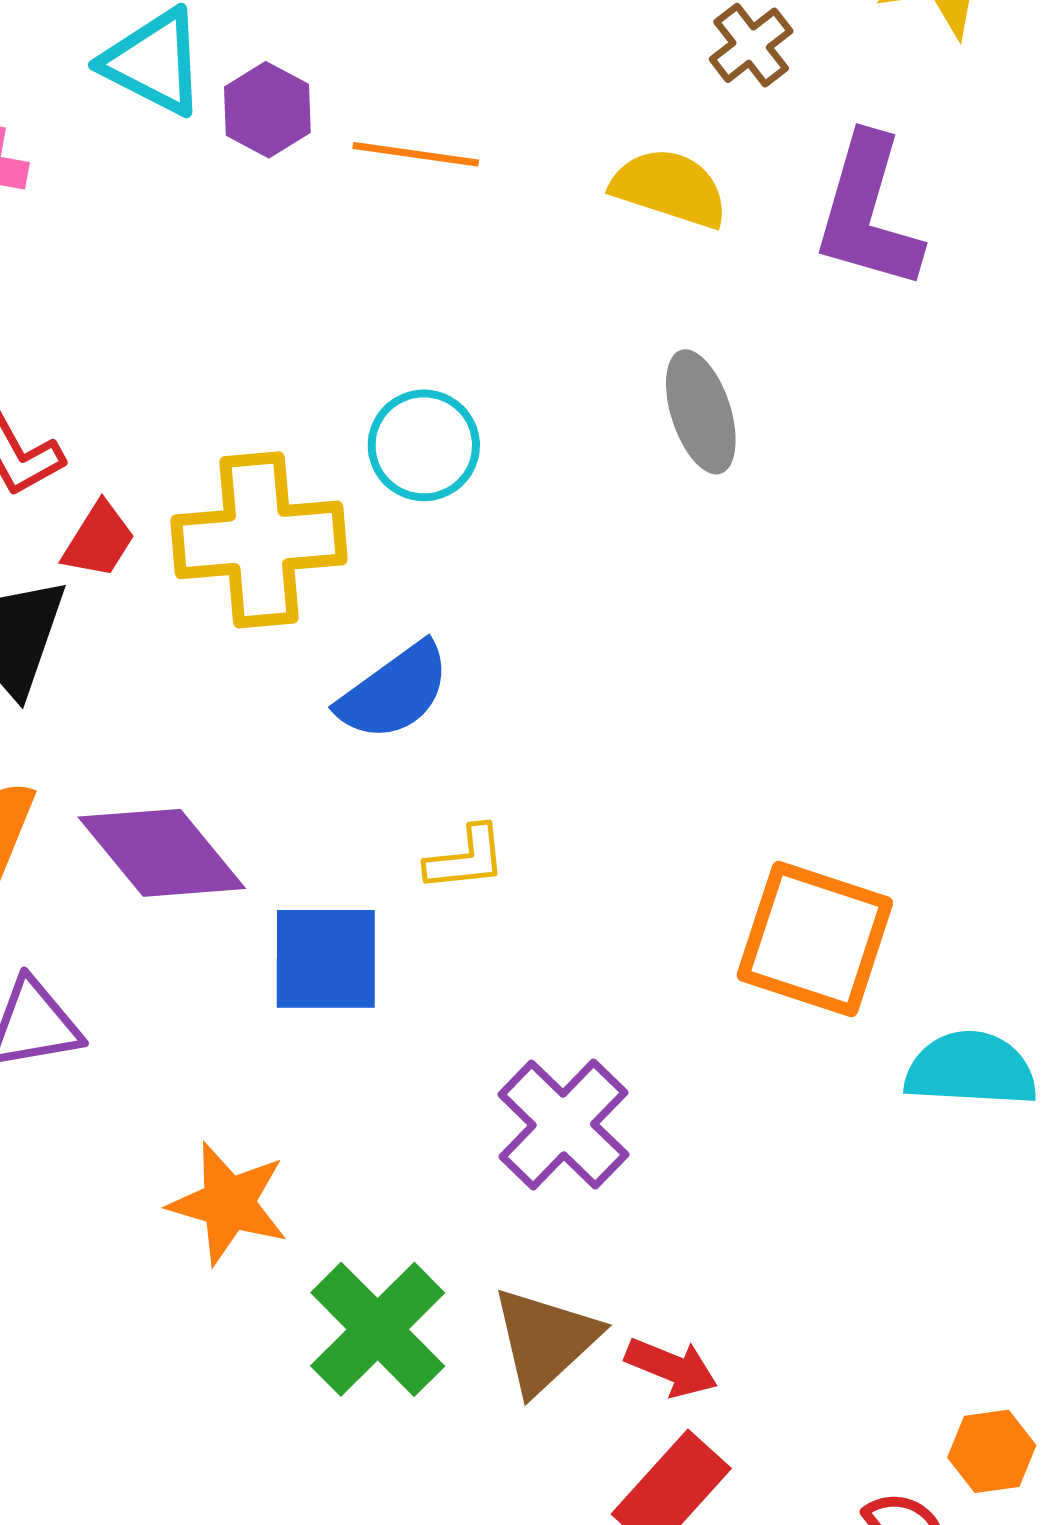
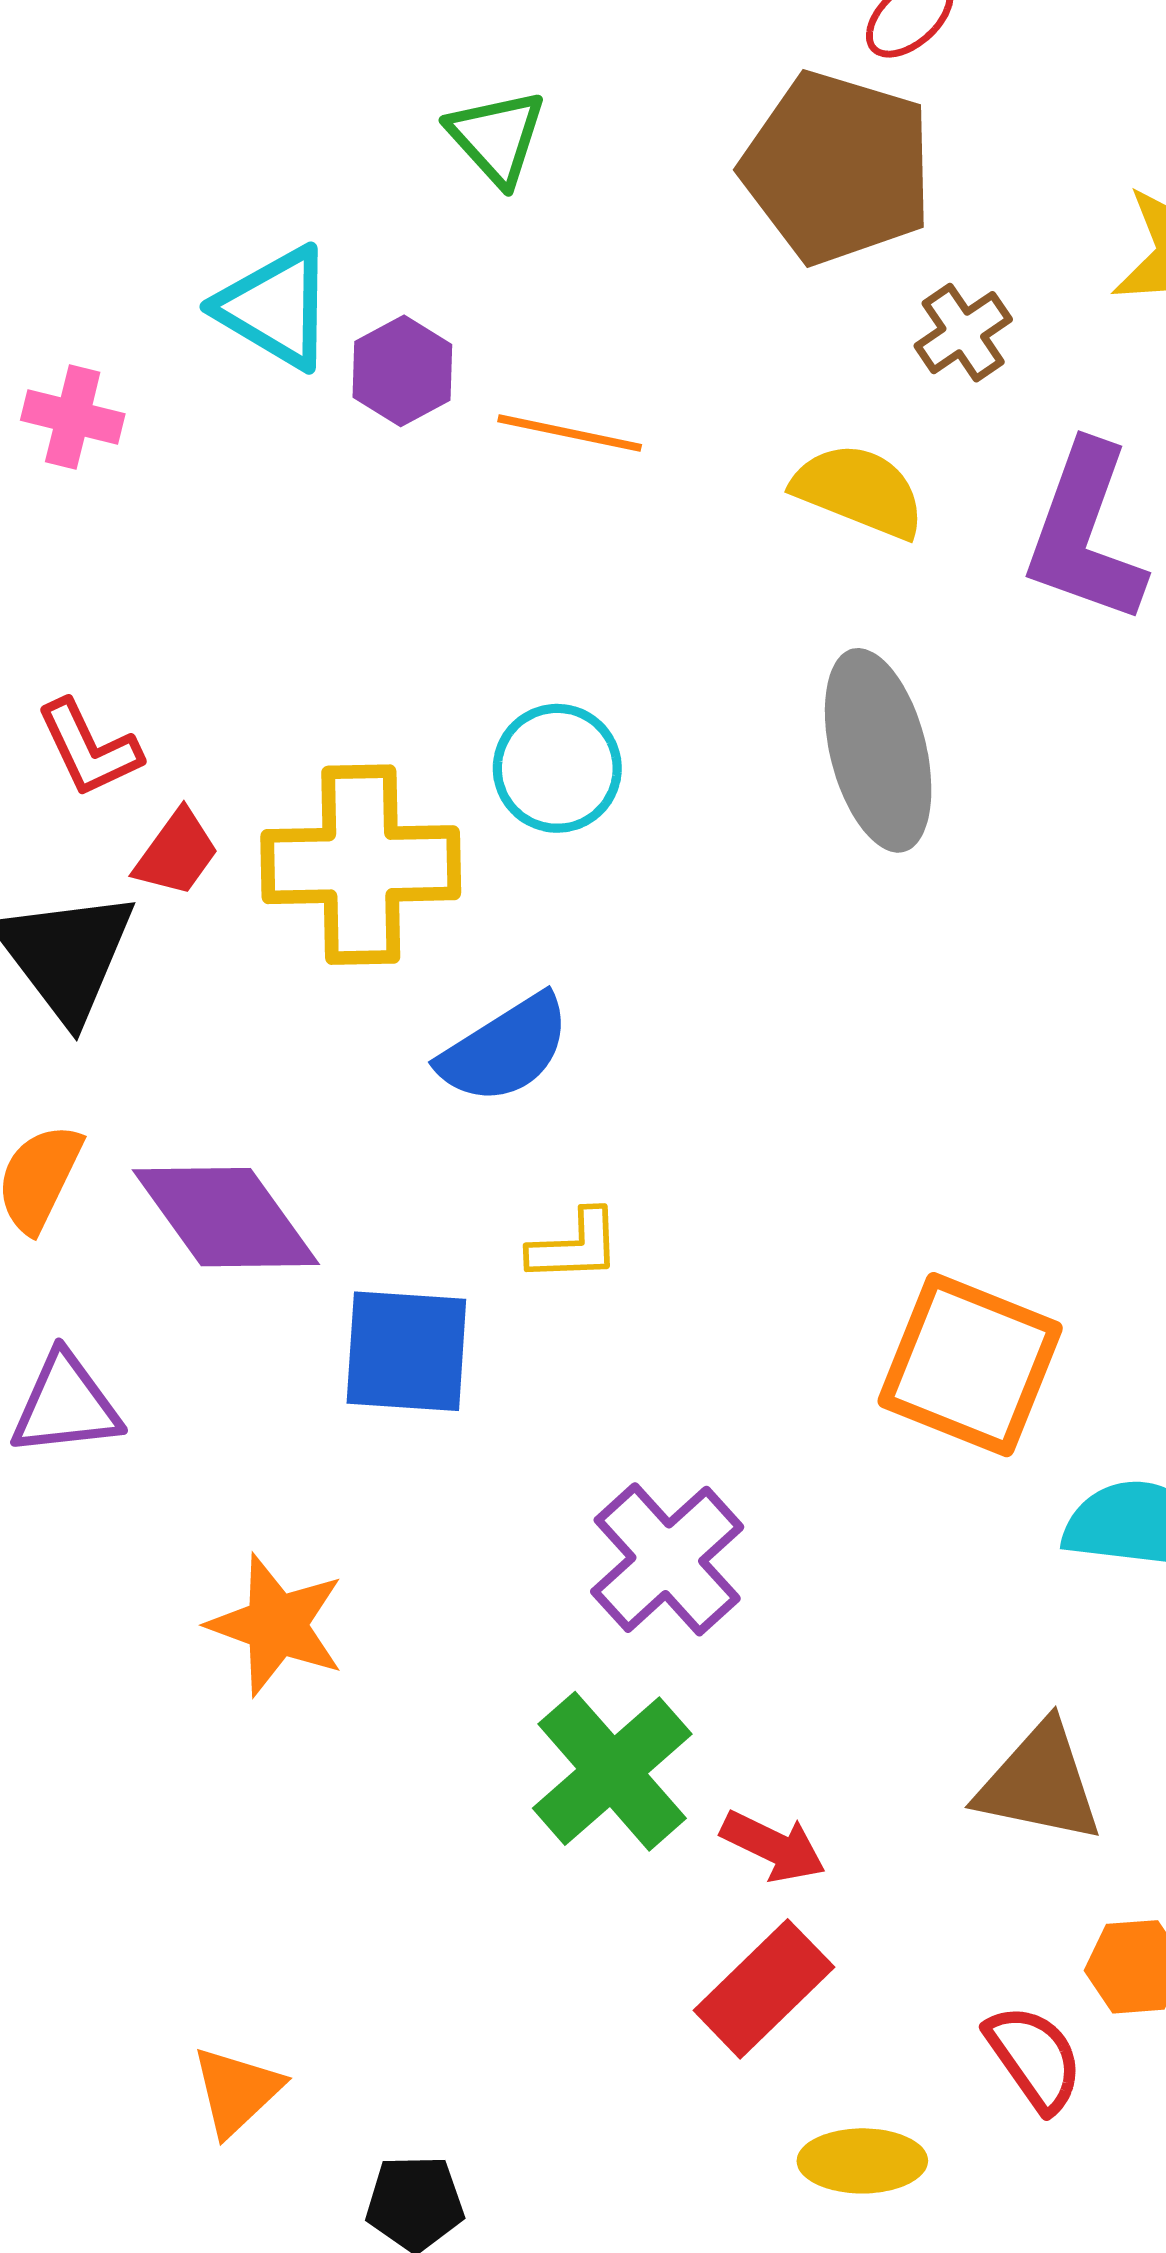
gray ellipse: (701, 412) -> (878, 750), size x1.4
green cross: (378, 1329) -> (612, 1771), moved
brown triangle: (545, 1340) -> (1040, 1783), moved, turned 51

